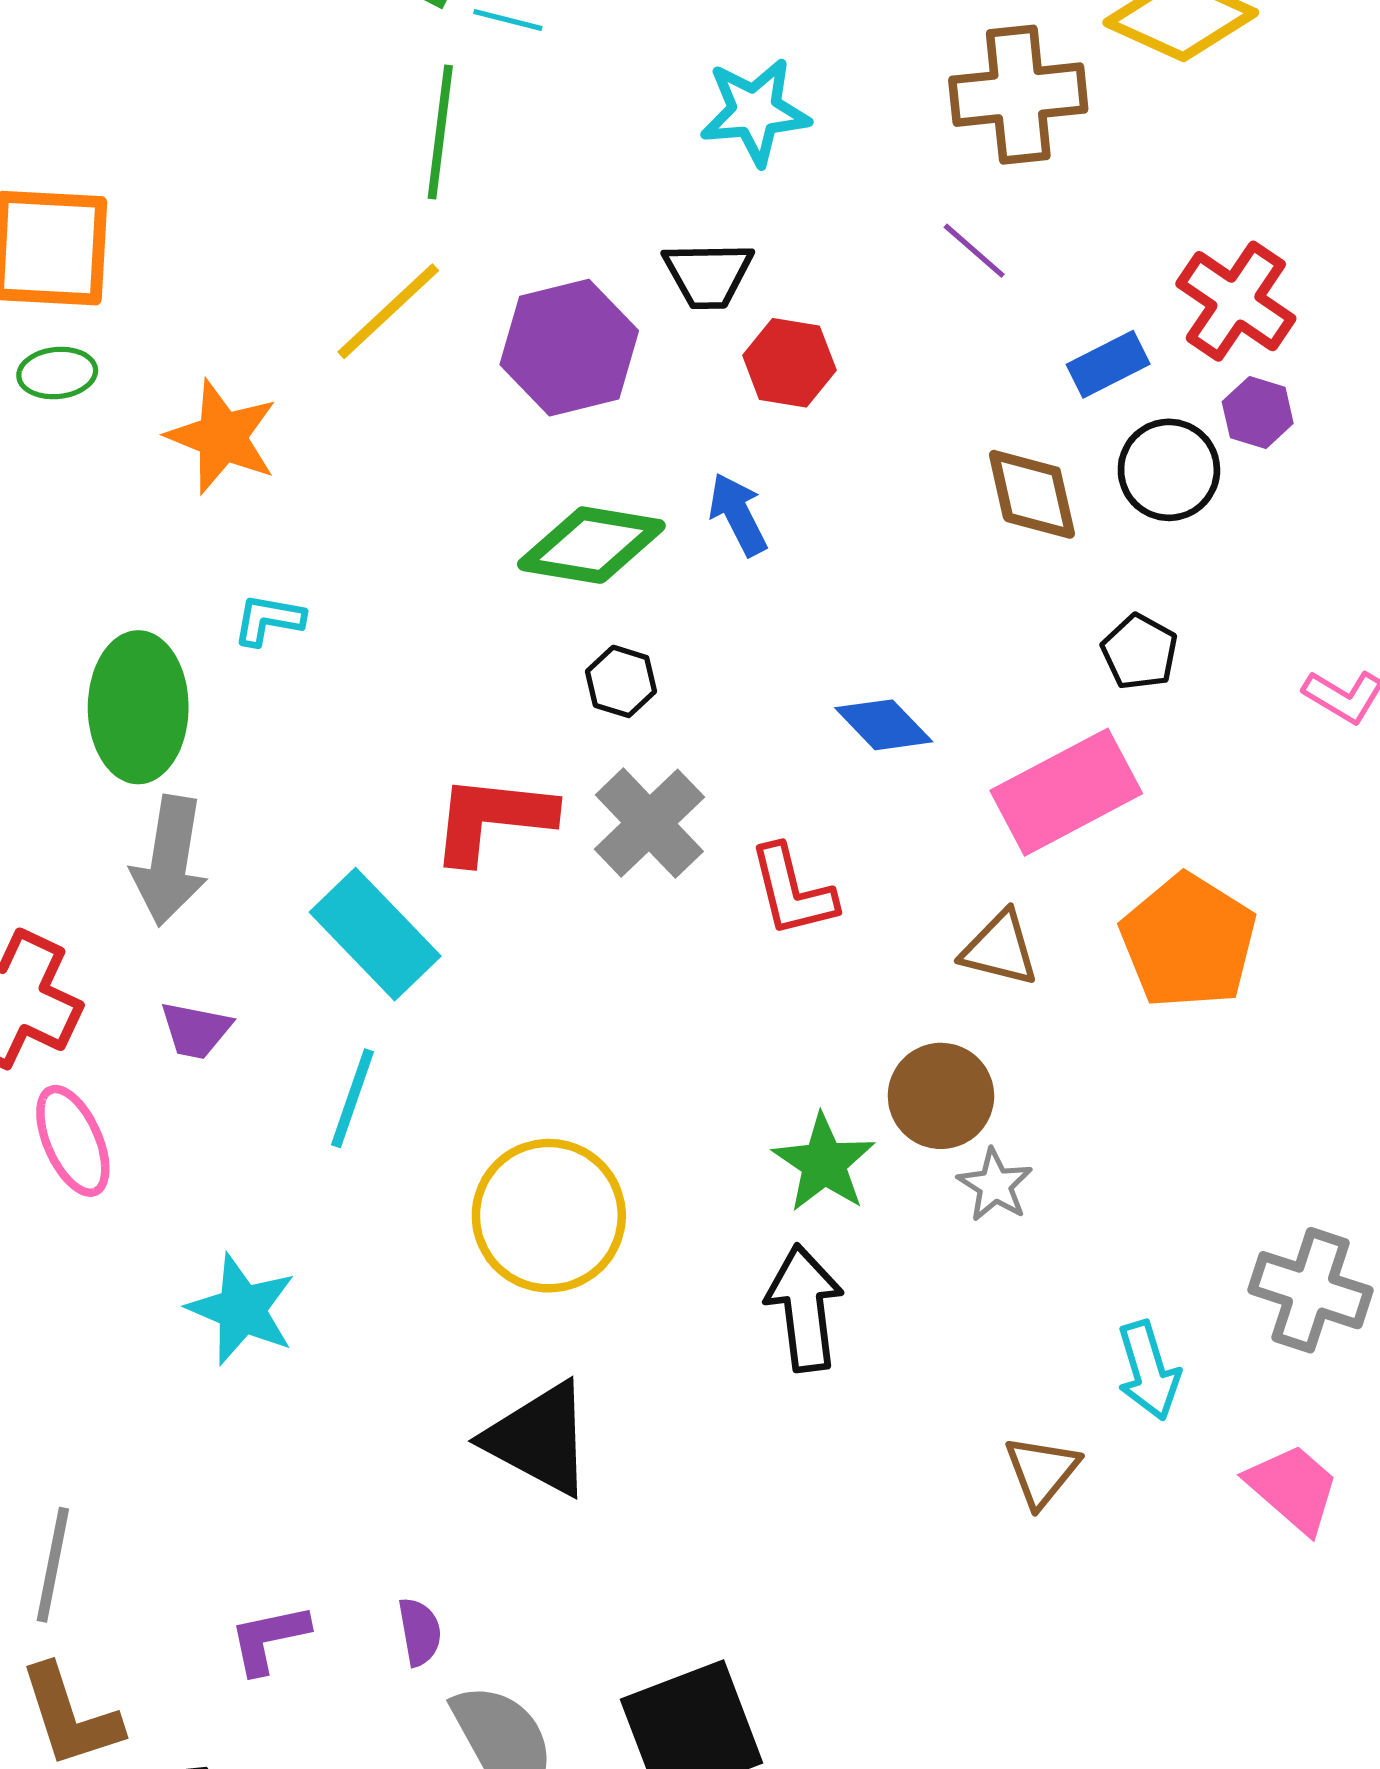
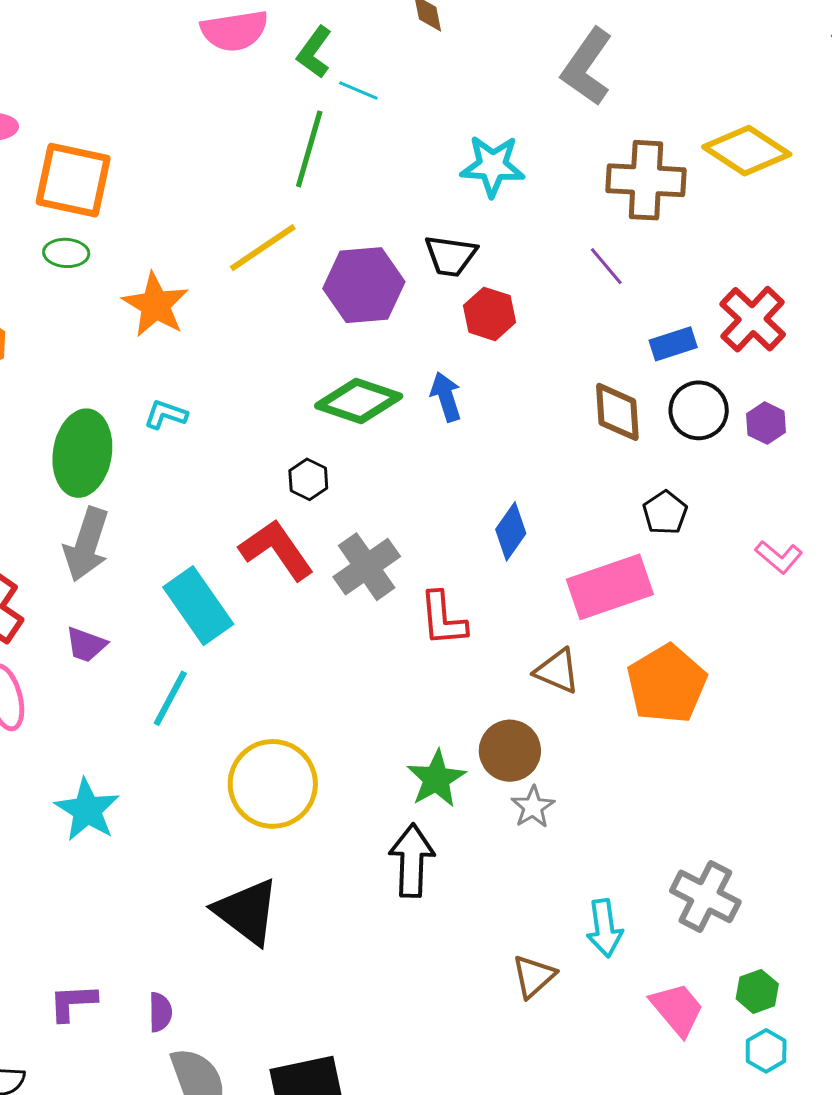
purple hexagon: (1258, 412) -> (766, 423), moved
black hexagon: (621, 681) -> (308, 479), moved
blue diamond: (884, 725) -> (511, 531), turned 70
red L-shape: (492, 819) -> (276, 550), turned 40

